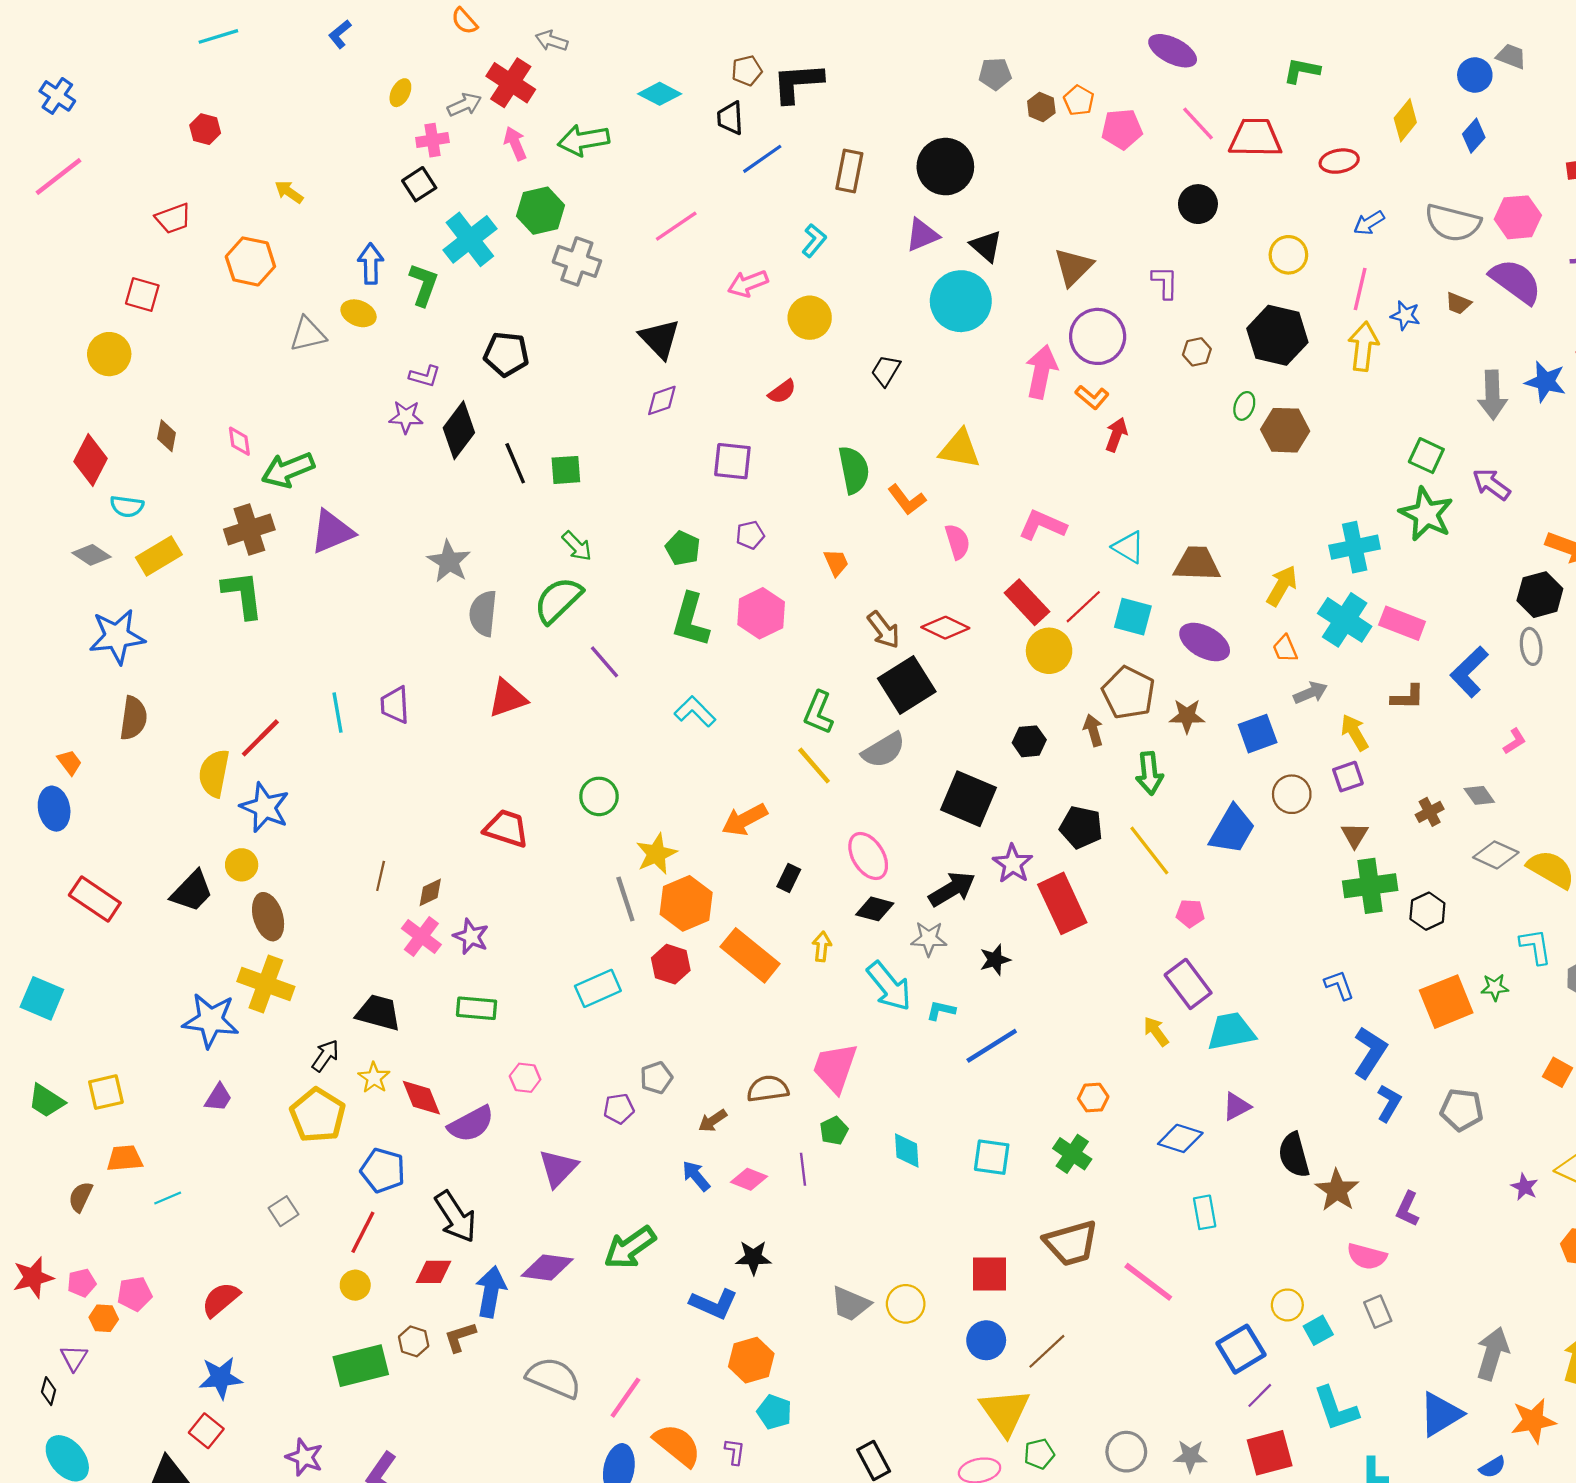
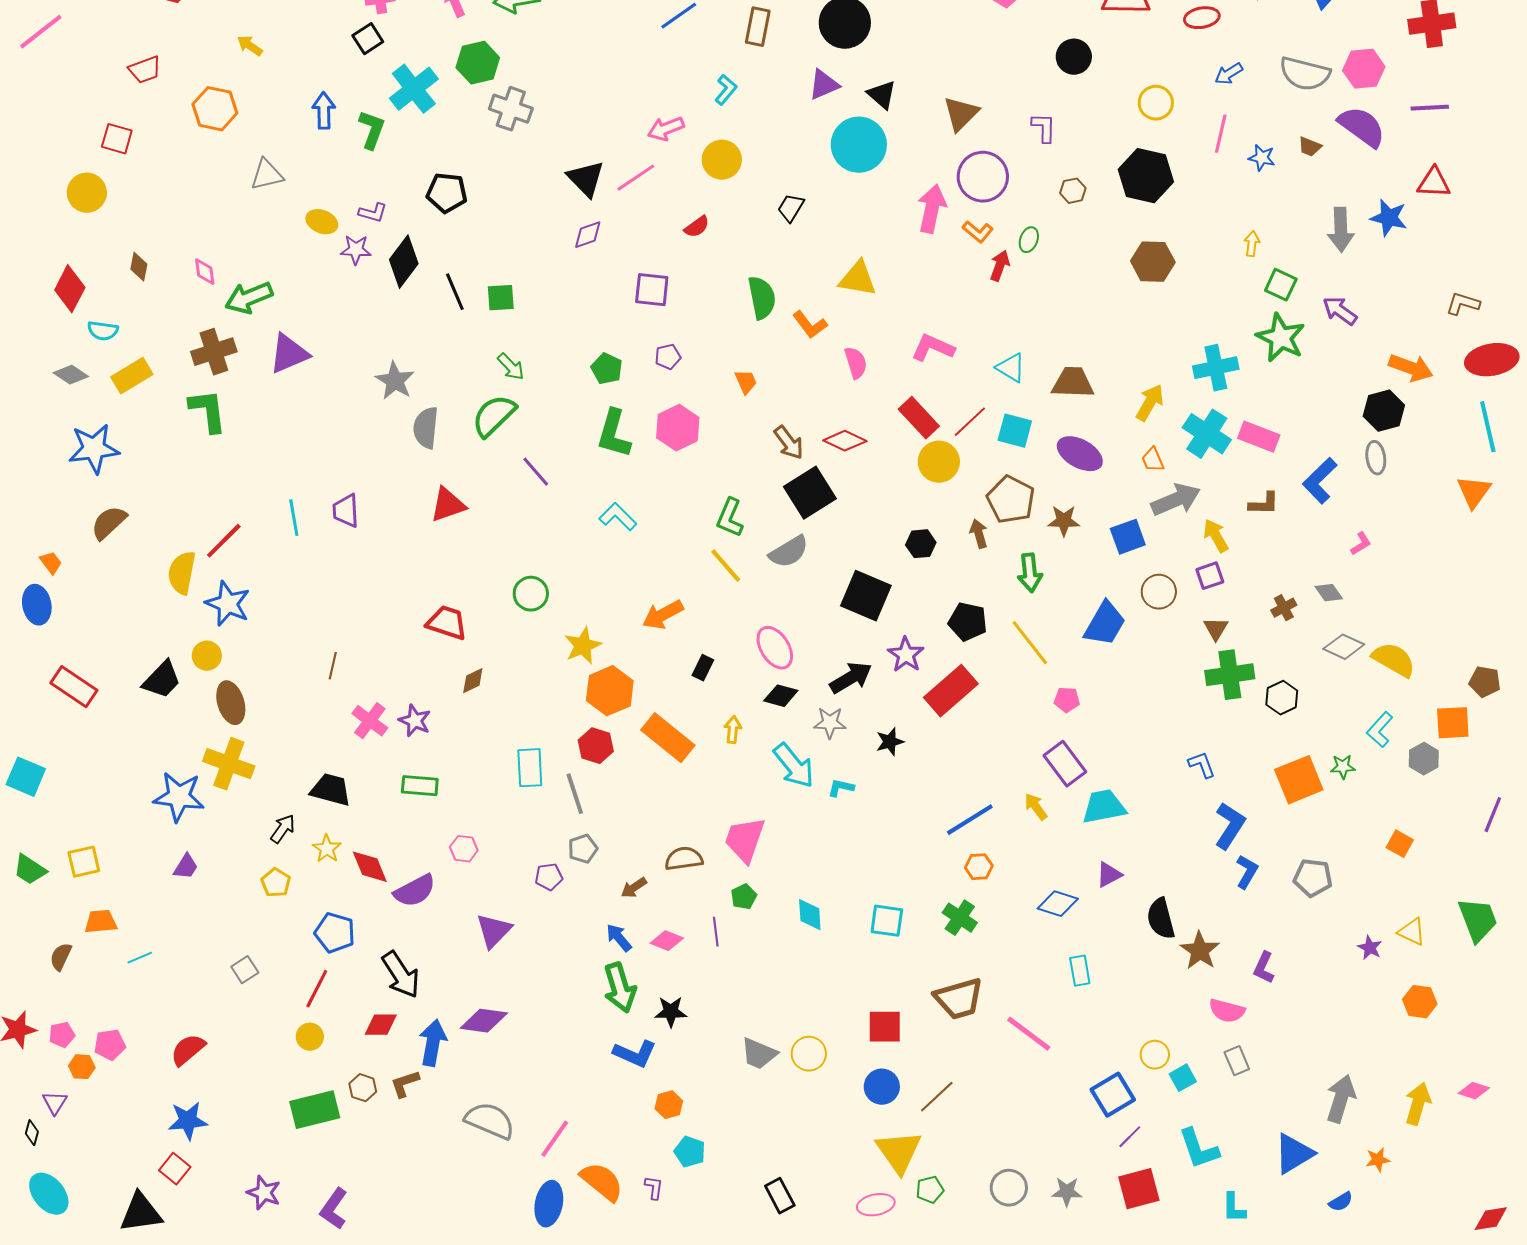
pink line: (676, 226) -> (636, 178), moved
yellow ellipse: (359, 313) -> (322, 222), moved
yellow arrow: (1363, 346) -> (1252, 244), moved, size x0.6
green ellipse: (1244, 406) -> (1029, 240), moved
gray arrow: (1310, 693) -> (1176, 500), size x1.6
brown semicircle: (133, 718) -> (109, 523), turned -141
brown diamond: (430, 892) -> (473, 681), moved
gray line: (625, 899) -> (575, 794), moved
red rectangle: (1062, 903) -> (951, 691), turned 74
cyan L-shape: (1536, 946) -> (1380, 730), turned -129
cyan rectangle: (598, 988) -> (530, 768), turned -69
blue line: (992, 1046) -> (970, 820), moved
yellow pentagon: (318, 1115) -> (276, 883), size x0.6
green arrow: (630, 1248) -> (620, 988), moved, turned -72
orange hexagon: (751, 1360) -> (669, 1105), size x0.7
orange star: (1533, 1421) -> (1378, 1160), size x0.6

